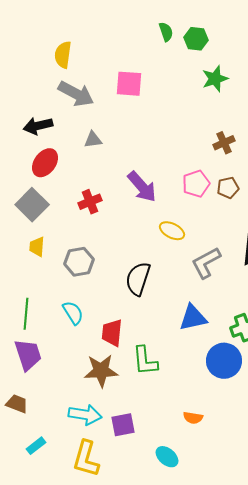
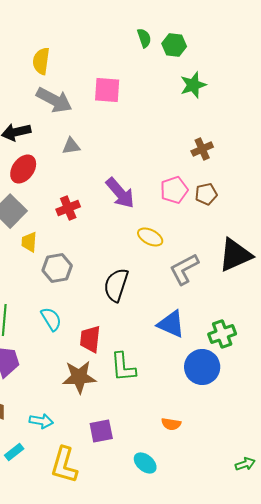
yellow trapezoid: (37, 247) -> (29, 242), moved
blue triangle: (193, 318) -> (171, 324), turned 36
cyan arrow: (85, 415) -> (41, 421), moved, size x0.7

